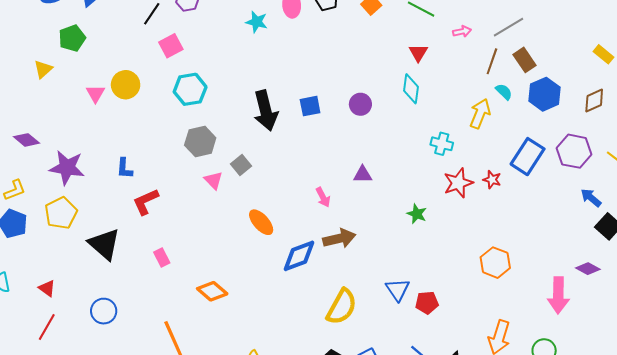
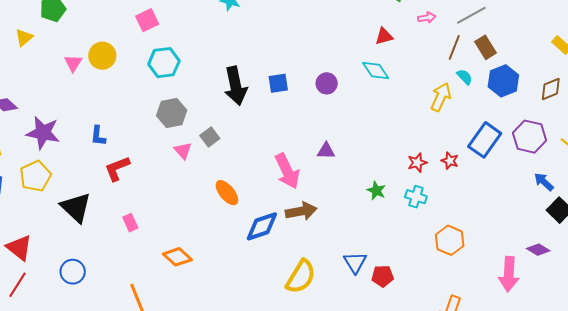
red triangle: (418, 53) -> (384, 36), turned 42
cyan diamond: (411, 89) -> (376, 71), turned -44
cyan cross: (442, 144) -> (416, 197), moved
red star: (458, 183) -> (417, 163), size x0.7
pink arrow: (323, 197) -> (287, 171), size x1.8
red triangle: (47, 288) -> (19, 248), size x1.6

